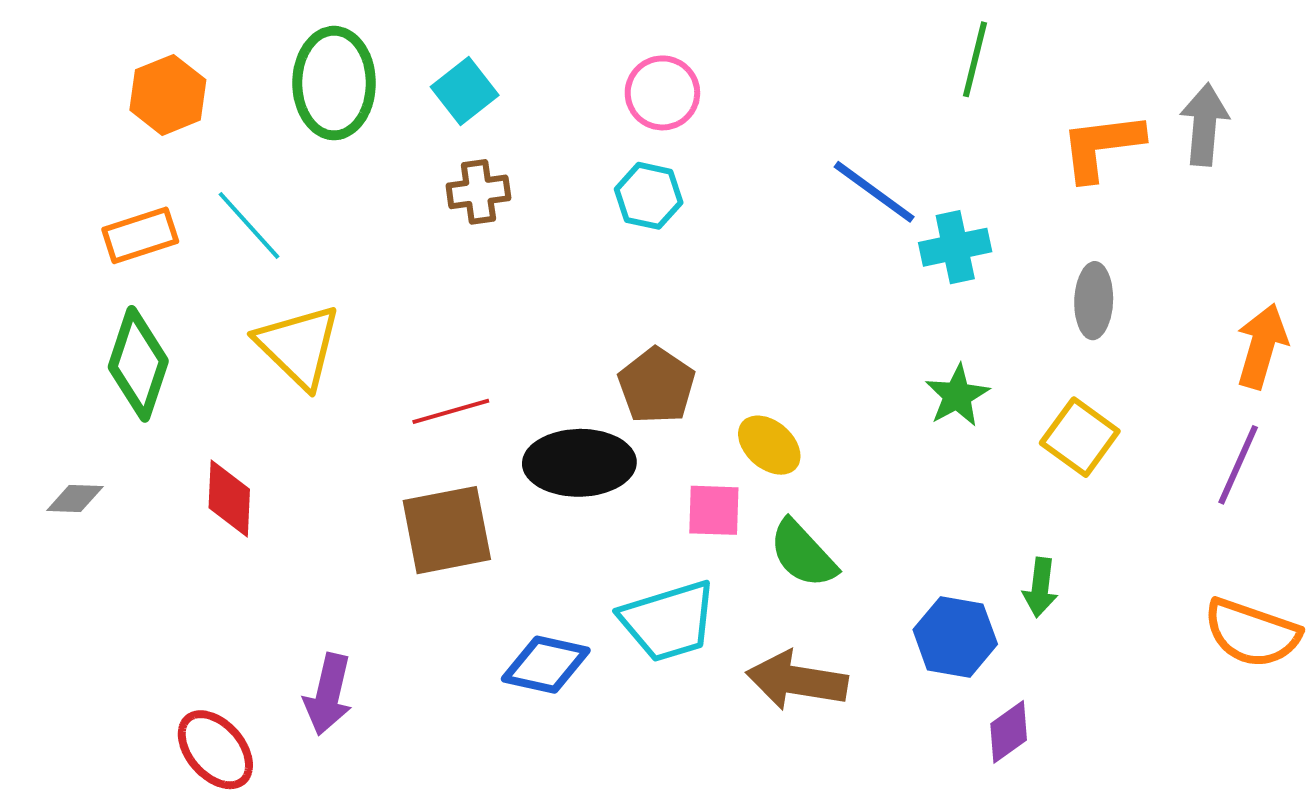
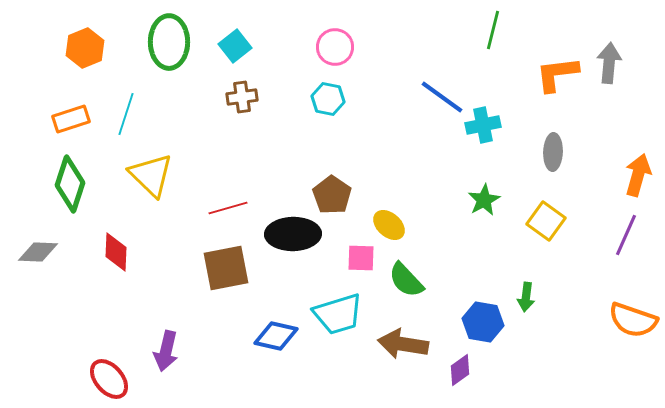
cyan line: (249, 225) -> (126, 114), turned 60
gray diamond: (75, 498) -> (38, 252), size x1.4
purple diamond: (1009, 732) -> (460, 370), moved

